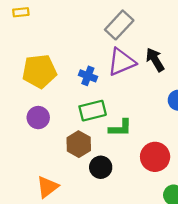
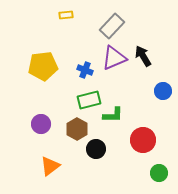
yellow rectangle: (21, 12) -> (66, 15), moved
purple circle: (38, 118) -> (41, 124), moved

